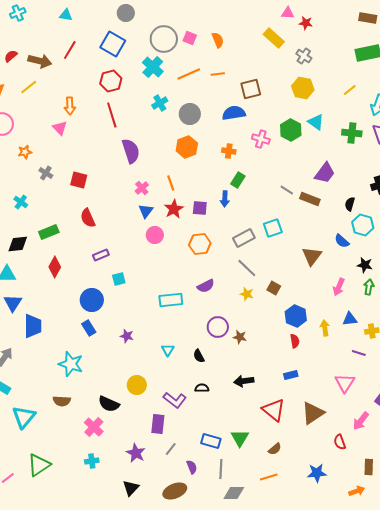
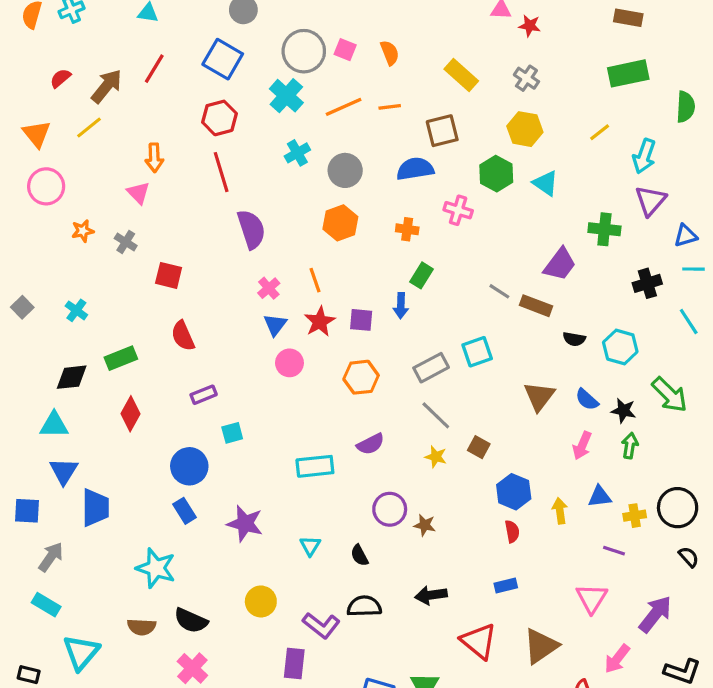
yellow rectangle: (274, 38) -> (461, 75), moved
brown arrow: (40, 61) -> (107, 86), turned -65
green hexagon: (291, 130) -> (496, 174), moved
green cross: (352, 133) -> (604, 229), moved
gray cross: (46, 173) -> (126, 242), moved
black semicircle: (350, 204) -> (574, 339), moved, turned -96
blue semicircle: (342, 241) -> (587, 399), moved
purple star: (127, 336) -> (245, 524), size x1.6
black semicircle: (202, 388) -> (364, 606), size x1.5
black semicircle: (109, 404) -> (191, 621), moved

